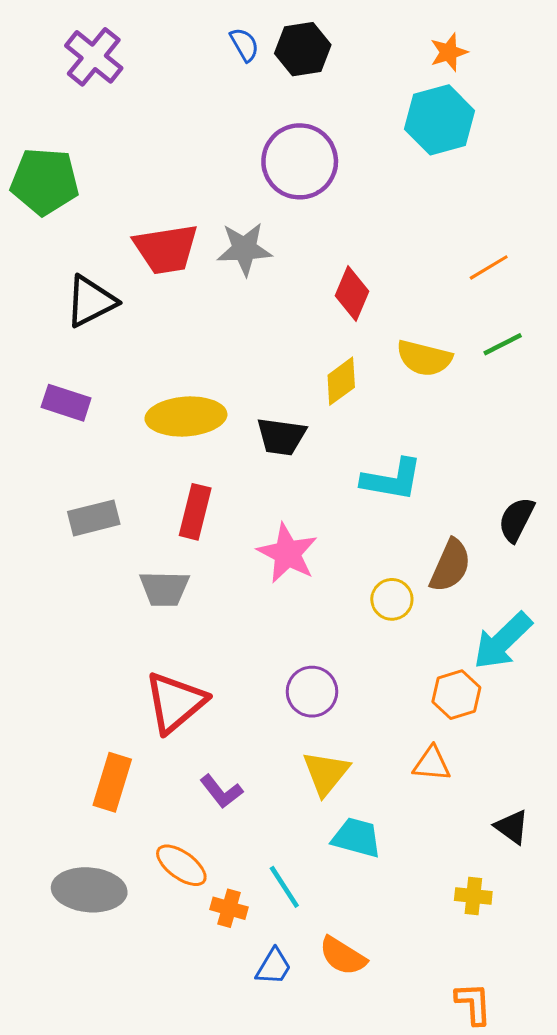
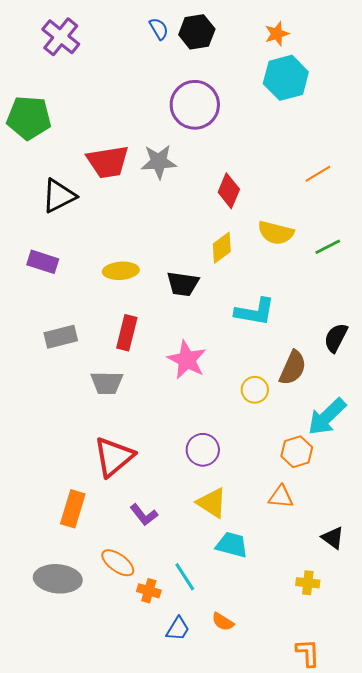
orange star: (449, 52) -> (277, 34), moved
green line: (503, 344) -> (328, 247), moved
yellow ellipse: (186, 416) -> (121, 271), size x0.7
yellow triangle: (326, 773) -> (212, 503), turned -36
orange semicircle: (343, 956) -> (223, 622), size x0.7

